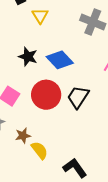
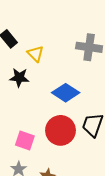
black star: (28, 57) -> (19, 78), moved

